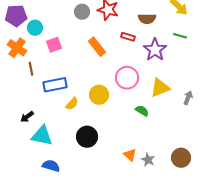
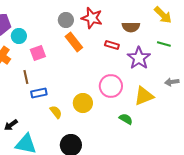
orange rectangle: (97, 47) -> (74, 42), moved
brown line: (31, 69) -> (26, 77), moved
blue rectangle: (55, 85) -> (39, 93), size x0.7
gray arrow: (188, 98) -> (172, 82), moved, turned -120
yellow semicircle: (72, 104) -> (56, 112), turned -80

